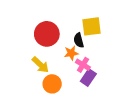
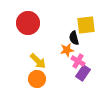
red circle: (47, 34) -> (28, 23), moved
orange circle: (52, 84) -> (37, 79), moved

